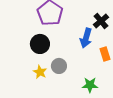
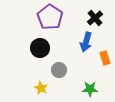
black cross: (101, 21) -> (95, 18), moved
yellow star: (40, 72) -> (41, 88), moved

